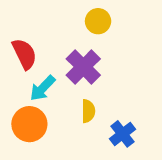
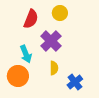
red semicircle: (25, 54) -> (31, 19), moved, turned 48
cyan arrow: (42, 88) -> (26, 54), turned -66

